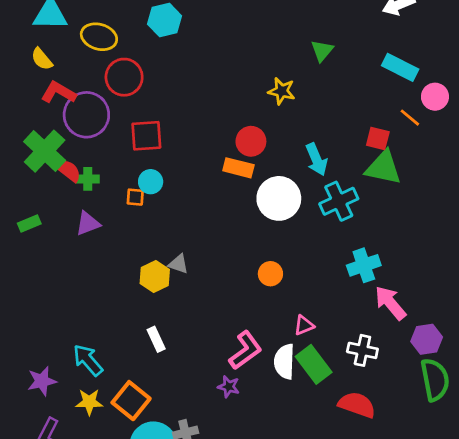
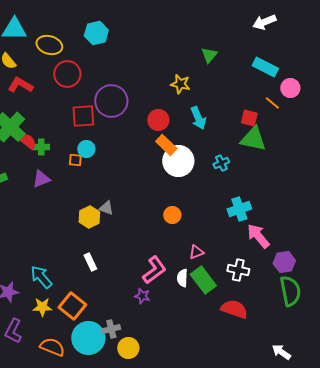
purple circle: (86, 115) -> (111, 101), moved
cyan arrow: (316, 159) -> (198, 118), moved
orange rectangle: (238, 168) -> (166, 145), moved, turned 30
cyan cross: (339, 201) -> (221, 163), size x0.6
white semicircle: (284, 362) -> (182, 278), size x0.7

